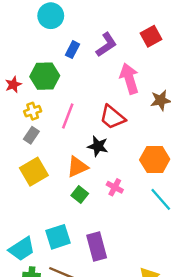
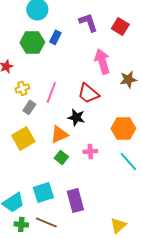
red square: (151, 36) -> (120, 26), turned -30
purple L-shape: (106, 45) -> (88, 22), moved, turned -75
green hexagon: (45, 76) -> (32, 42), moved
gray rectangle: (31, 135) -> (29, 107), moved
pink cross: (115, 187) -> (90, 151), turned -32

